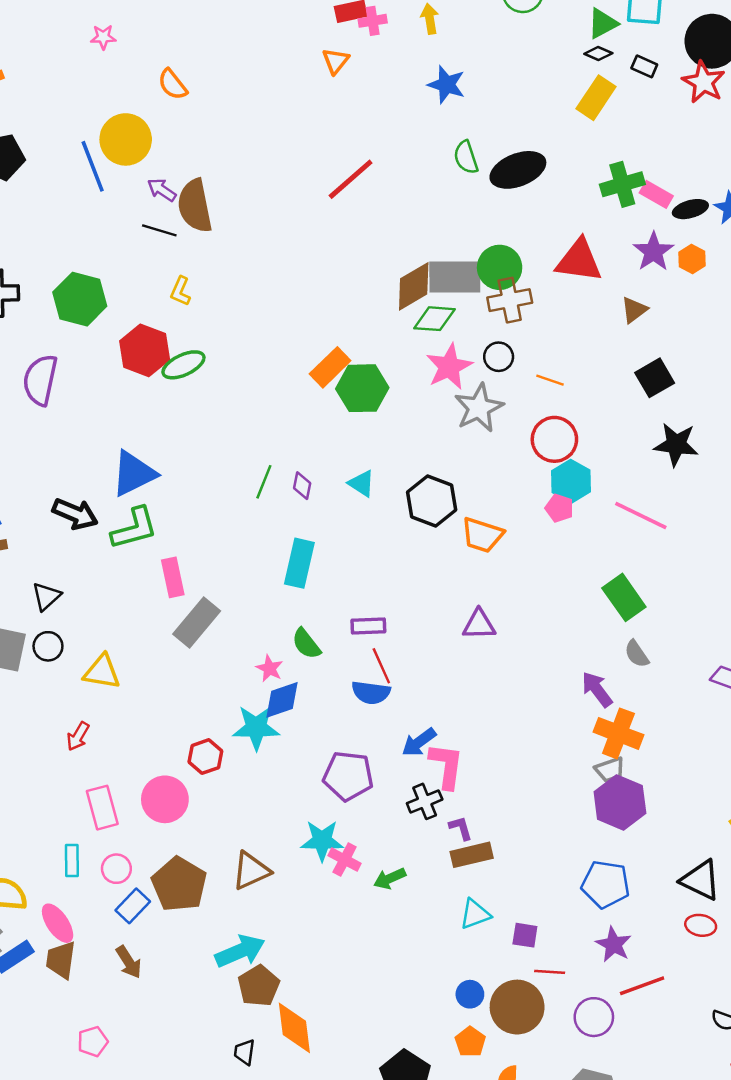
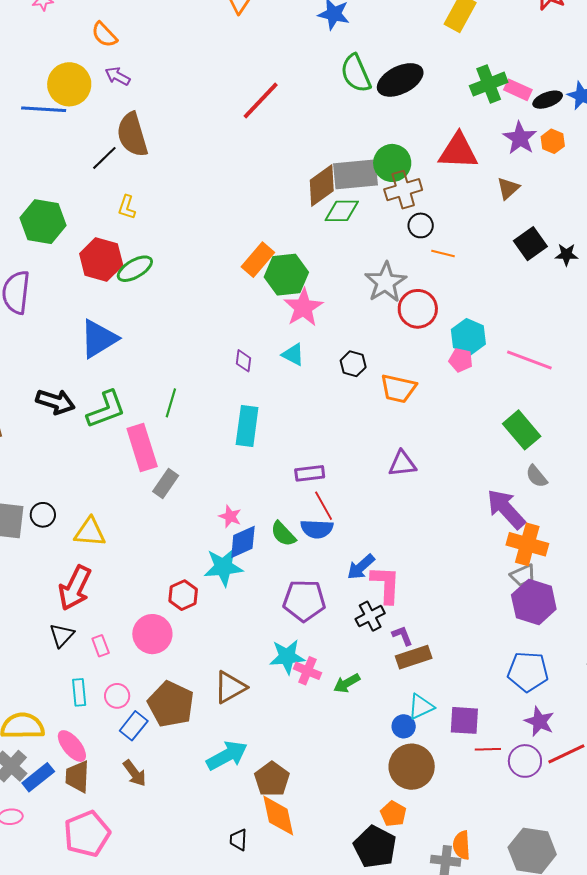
green semicircle: (466, 157) -> (356, 73), size x1.4
blue line: (93, 166) -> (44, 109), turned -60
purple arrow: (162, 190) -> (118, 76), moved
black line: (159, 230) -> (104, 158), turned -56
black circle: (499, 357) -> (421, 225), moved
pink star: (449, 367) -> (303, 308), moved
red circle: (554, 439) -> (418, 309), moved
black star: (676, 444) -> (566, 255), moved, size x0.6
blue triangle: (134, 474) -> (99, 339), moved
green line: (264, 482) -> (171, 403), moved
black hexagon: (432, 501) -> (353, 364), size x0.6
pink rectangle: (173, 577) -> (142, 448), size x1.4
black triangle: (46, 596) -> (62, 635), moved
gray rectangle: (197, 622) -> (166, 484), size x0.7
green semicircle: (306, 644) -> (283, 534), moved
purple arrow: (597, 689) -> (506, 509), size x1.4
red arrow: (78, 736) -> (75, 588), size x1.8
pink rectangle: (102, 808) -> (101, 646), size x0.6
purple square: (525, 935) -> (464, 720), size x1.4
brown pentagon: (259, 986) -> (272, 779), moved
blue circle: (470, 994) -> (404, 726), moved
brown circle: (517, 1007) -> (412, 767), moved
purple circle: (594, 1017) -> (525, 761), moved
pink pentagon: (93, 1041) -> (87, 834), moved, size x1.8
orange pentagon: (470, 1042) -> (393, 814), moved

